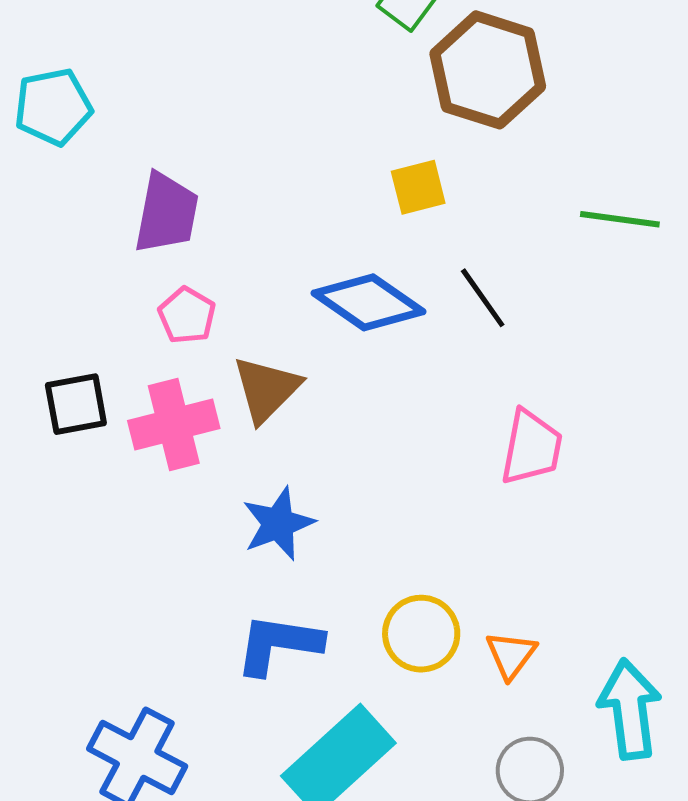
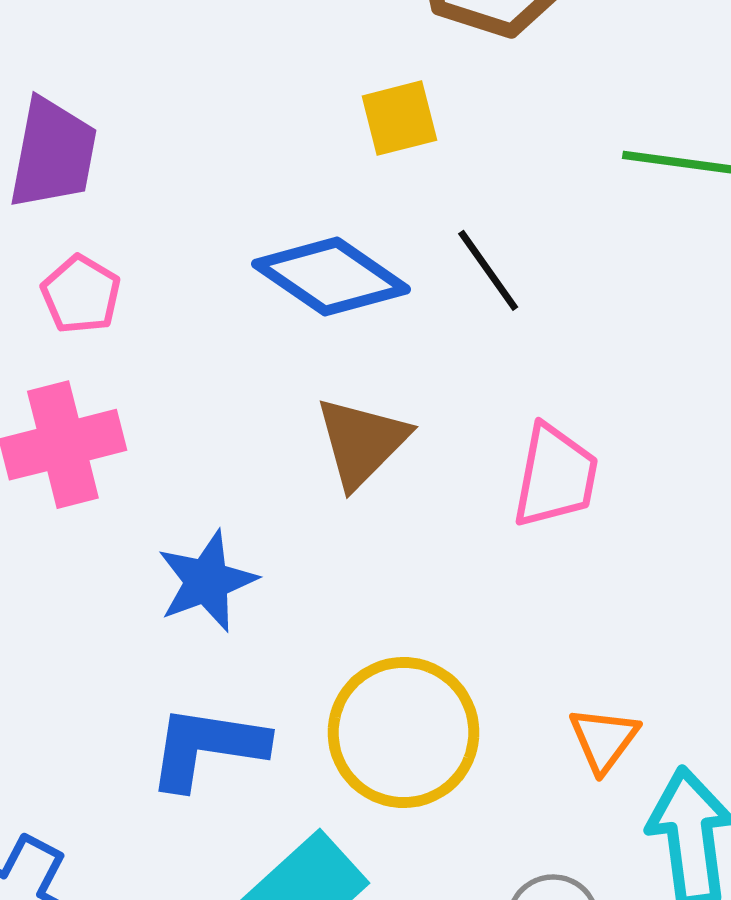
brown triangle: (266, 389) -> (362, 442), moved
yellow circle: (421, 634) -> (404, 732), size x1.4
orange triangle: (511, 655) -> (604, 739), moved

